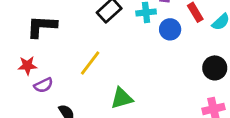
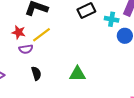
yellow line: (90, 63) -> (41, 35), moved

